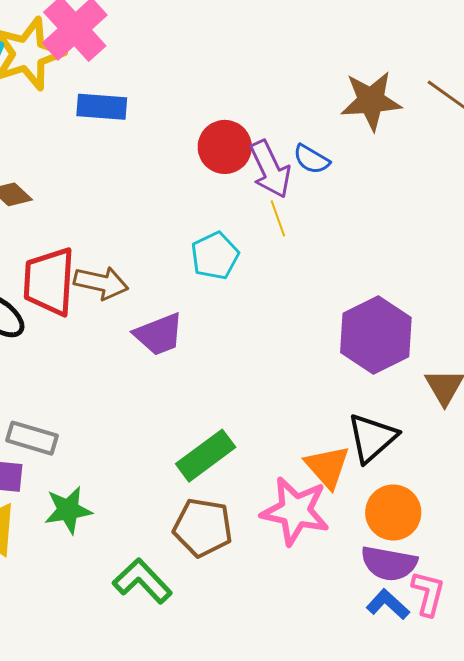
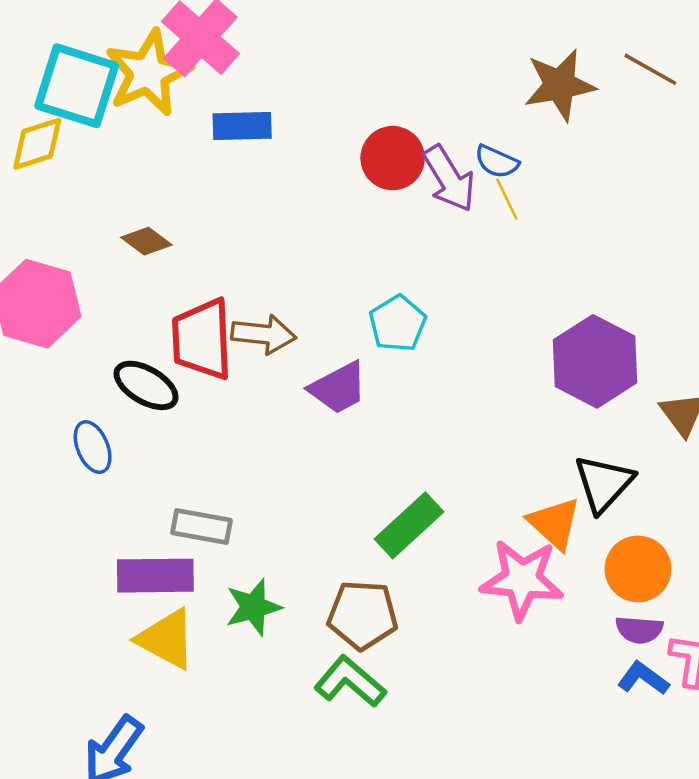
yellow line: (278, 218) -> (507, 199), moved
cyan pentagon: (215, 256) -> (398, 323), moved
brown pentagon: (203, 528) -> (363, 615), moved
purple semicircle: (389, 563) -> (639, 630), size x0.7

